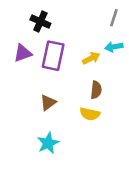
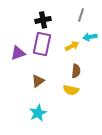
gray line: (114, 18) -> (81, 15), moved
black cross: (40, 22) -> (43, 20), moved, turned -35
purple triangle: (23, 53) -> (18, 53), moved

